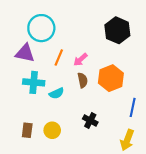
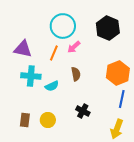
cyan circle: (41, 28) -> (63, 26), moved
pink arrow: (80, 60) -> (74, 47), moved
orange hexagon: (111, 78) -> (118, 73), moved

